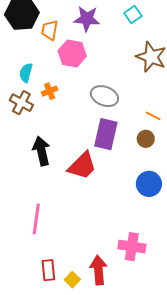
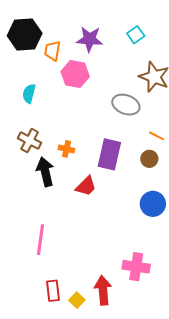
orange cross: (50, 91) -> (66, 149), moved, turned 35
gray ellipse: (104, 96) -> (126, 105), moved
brown cross: (21, 103) -> (30, 141), moved
red trapezoid: (82, 166) -> (86, 186), size x0.7

